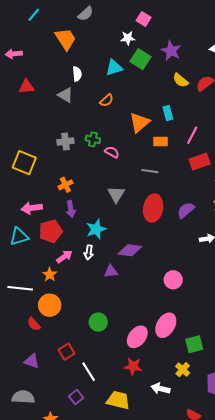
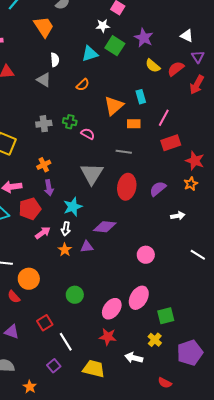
gray triangle: (116, 194) -> (92, 174), size x1.4
orange star: (50, 275) -> (65, 250), moved

